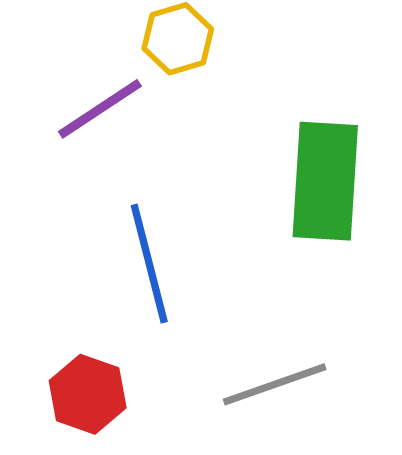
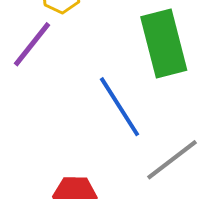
blue line: (149, 264) -> (120, 107), moved

